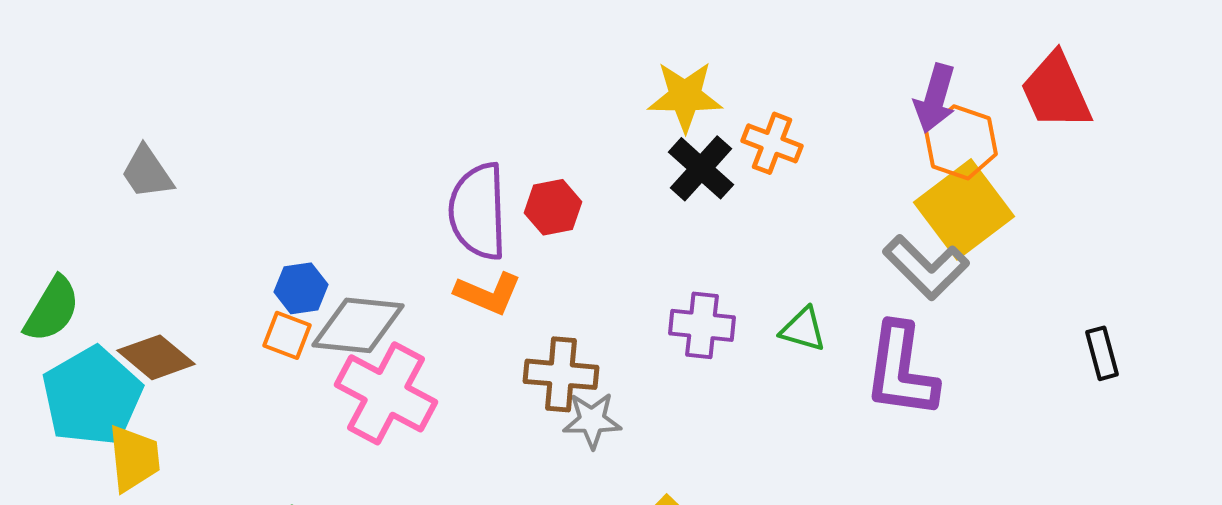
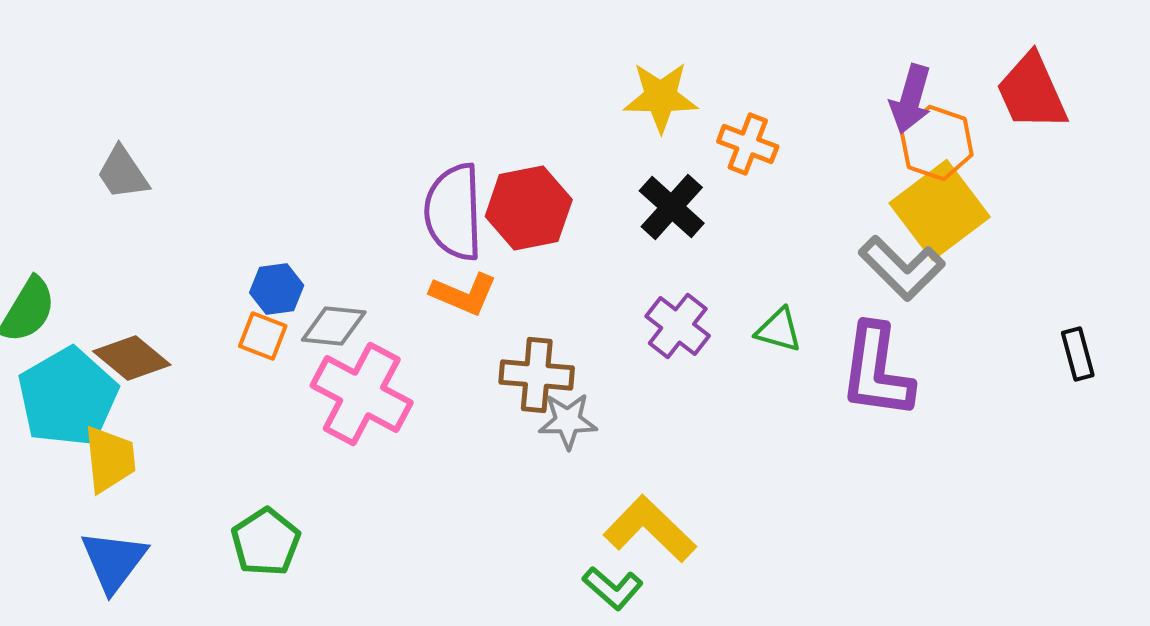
black cross: (701, 168) -> (672, 207), moved
red hexagon: (553, 207) -> (529, 208), size x1.5
gray diamond: (358, 325) -> (334, 326), size x0.7
purple cross: (702, 325) -> (678, 326), turned 32

